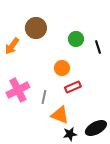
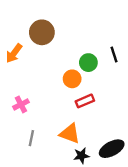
green circle: (76, 39) -> (88, 63), moved
pink cross: (18, 90) -> (21, 104), size x0.6
gray line: (44, 97) -> (31, 138), moved

